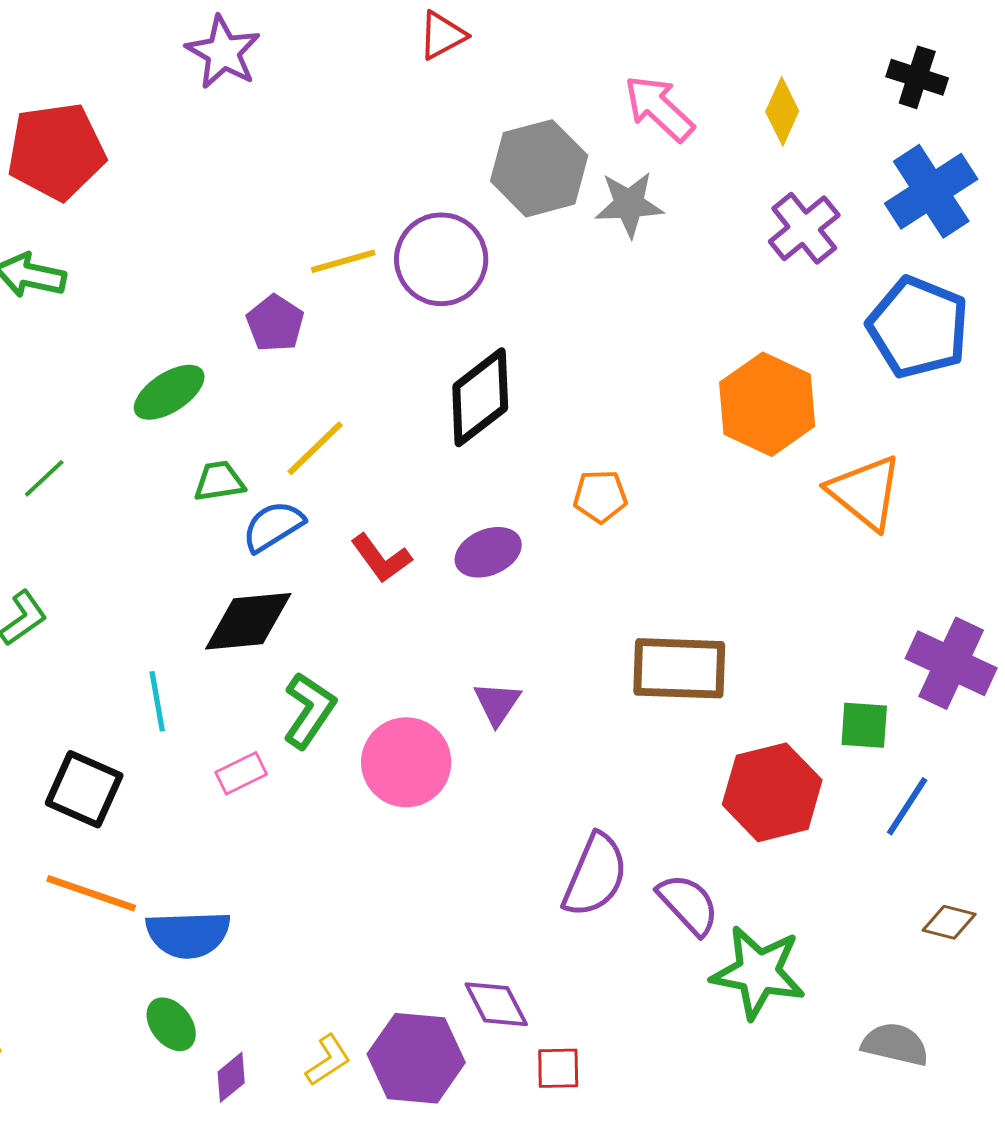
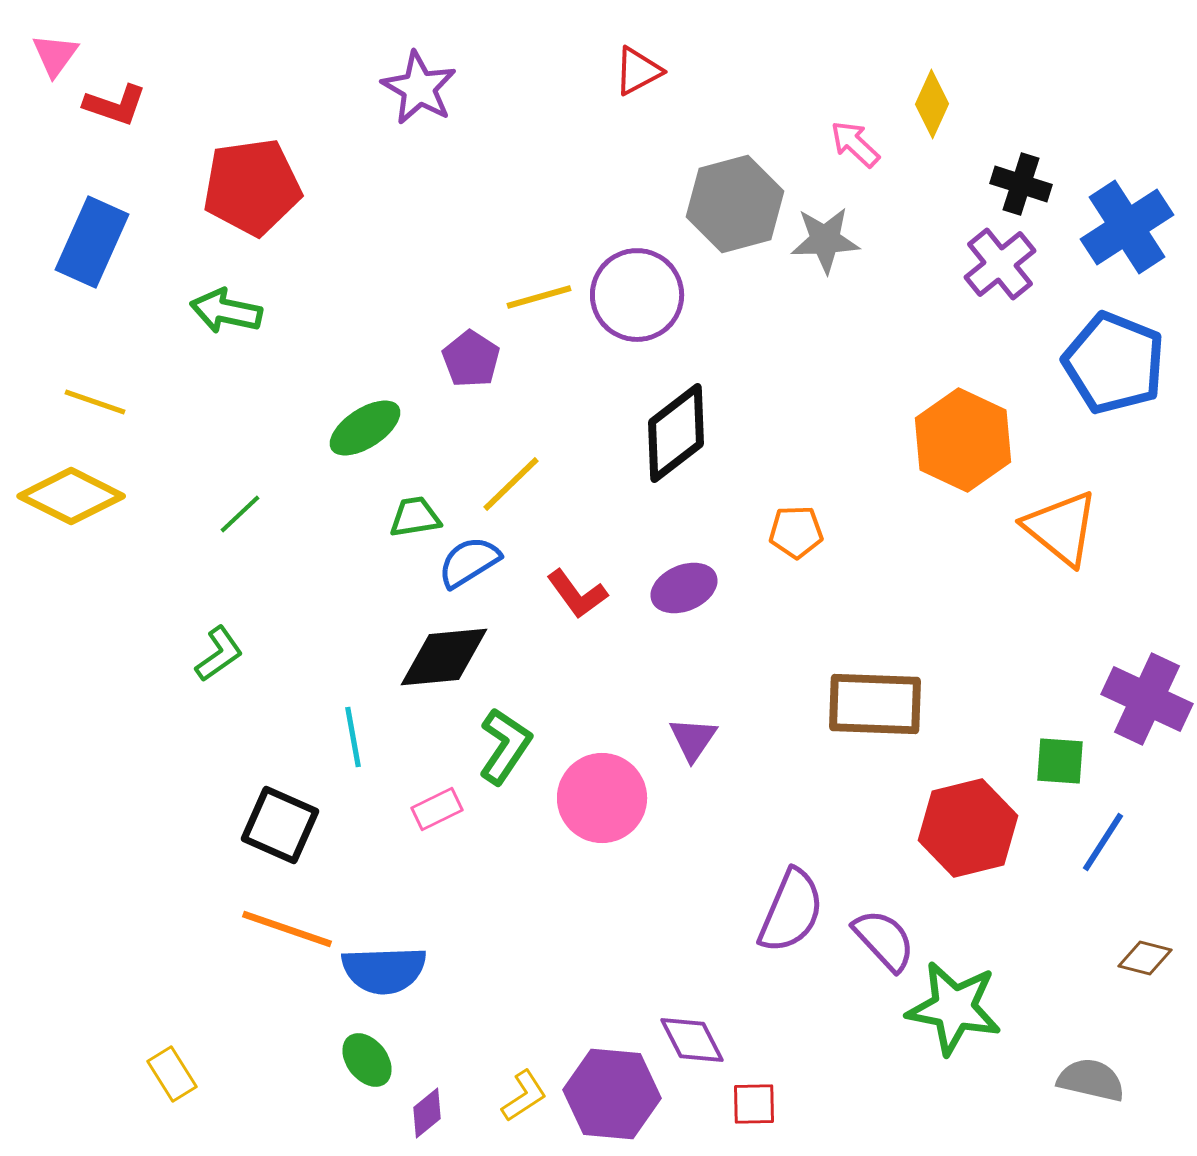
black cross: (917, 77) -> (1021, 184), moved
pink arrow: (659, 108) -> (855, 144), size x0.7
yellow diamond: (782, 111) -> (932, 104), moved

